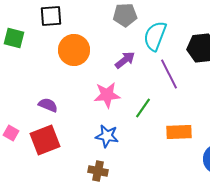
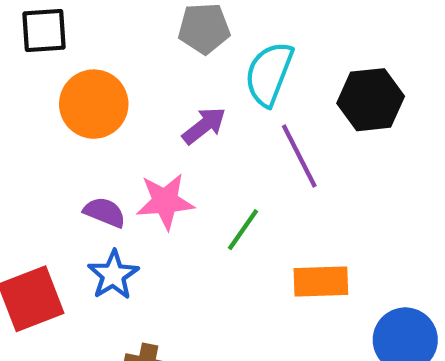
purple semicircle: (48, 105) -> (105, 212), moved
blue star: (107, 136) -> (113, 275), moved, turned 30

